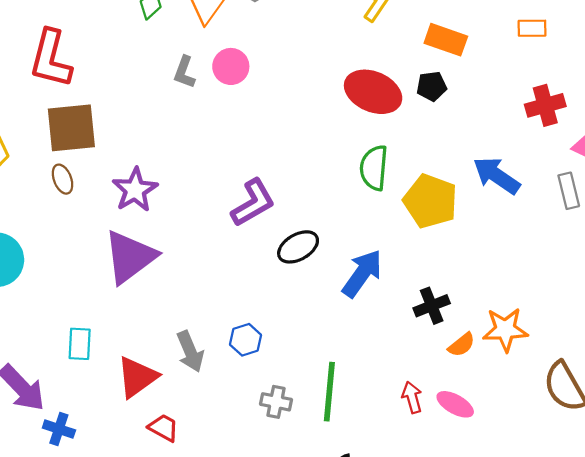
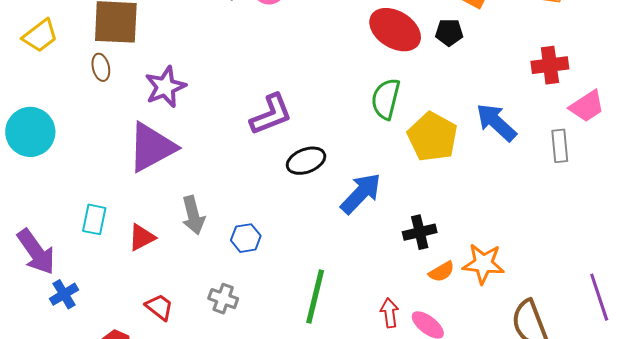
gray arrow: (190, 351) -> (193, 215), moved
red triangle: (137, 377) -> (142, 237), moved, size x0.7
gray cross: (276, 402) -> (223, 299), moved
blue cross: (59, 429) -> (64, 294), turned 32

